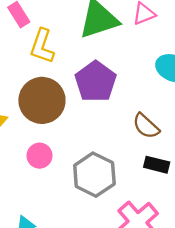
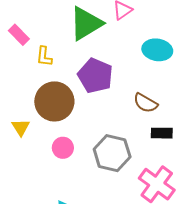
yellow L-shape: (42, 46) -> (44, 56), size x0.7

